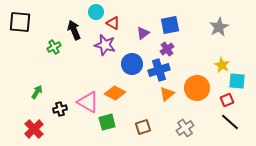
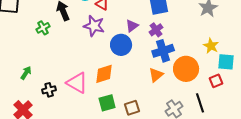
purple triangle: (143, 33) -> (132, 26), moved
blue cross: (159, 70) -> (163, 51), moved
orange diamond: (115, 93) -> (104, 74), turned -45
green square: (107, 122) -> (107, 103), moved
black line: (230, 122) -> (200, 103), moved, turned 30

